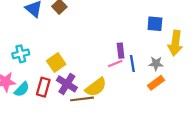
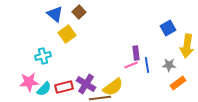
blue square: (155, 24) -> (168, 28), turned -35
yellow square: (56, 62) -> (67, 34), moved
orange rectangle: (156, 83) -> (178, 83), moved
red rectangle: (43, 87) -> (64, 87), turned 60

